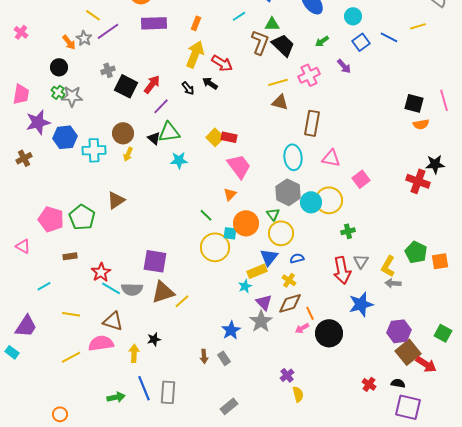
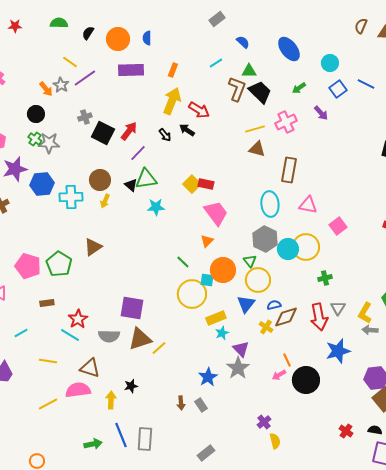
yellow rectangle: (257, 271) -> (216, 318), moved
cyan line: (111, 288) -> (70, 335), moved
brown diamond: (290, 303) -> (286, 317), moved

